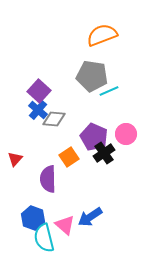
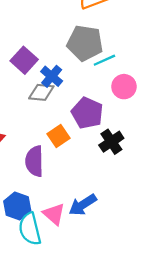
blue cross: (38, 110) -> (52, 76), moved
pink circle: (126, 134) -> (124, 87), moved
black cross: (104, 153) -> (111, 142), moved

